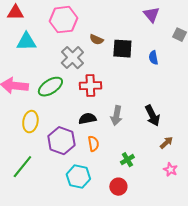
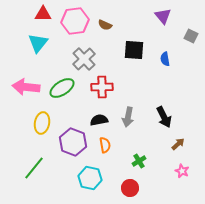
red triangle: (15, 13) -> (43, 14), moved
brown semicircle: (96, 40) -> (105, 25), moved
cyan triangle: (26, 42) -> (38, 43), turned -50

